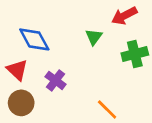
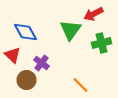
green triangle: (94, 37) -> (70, 30), size x1.6
brown circle: (21, 103) -> (26, 80), moved

